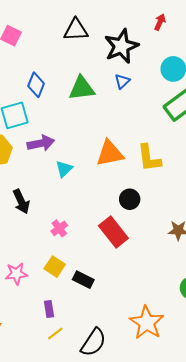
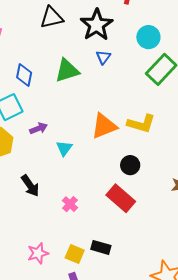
purple arrow: (41, 143) -> (39, 128), size x0.7
yellow L-shape: (149, 158) -> (141, 124), turned -56
yellow square: (55, 267) -> (75, 254), moved

